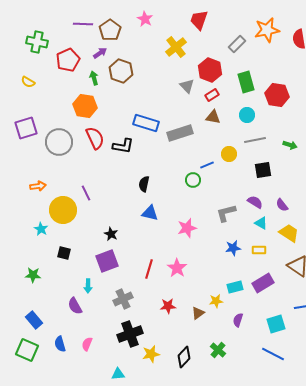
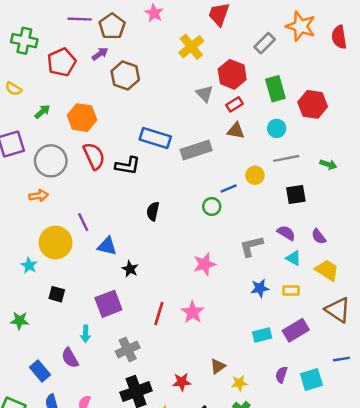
orange star: (267, 30) -> (301, 26), turned 30
green arrow: (94, 78) -> (42, 112), moved, turned 64
orange arrow: (38, 186) -> (39, 196), moved
blue triangle: (150, 213) -> (107, 246), moved
black star: (111, 234) -> (130, 269), moved
yellow star: (216, 301) -> (239, 383), moved
red star: (168, 306) -> (182, 382), moved
blue rectangle: (34, 320) -> (40, 371), moved
purple semicircle: (238, 320) -> (281, 375), moved

